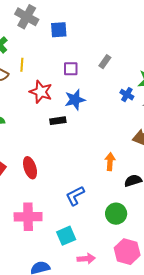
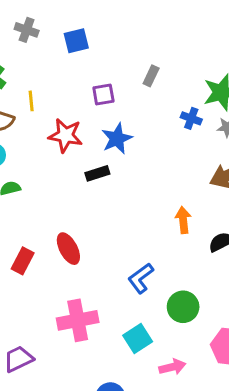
gray cross: (27, 17) -> (27, 30), size x0.7
green circle: (116, 214) -> (183, 307), moved

